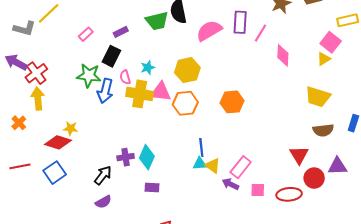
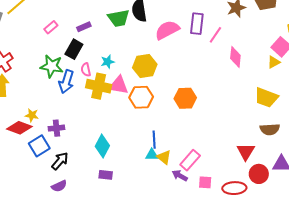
purple cross: (126, 157) -> (56, 128), moved
blue square: (55, 173) -> (39, 146), moved

